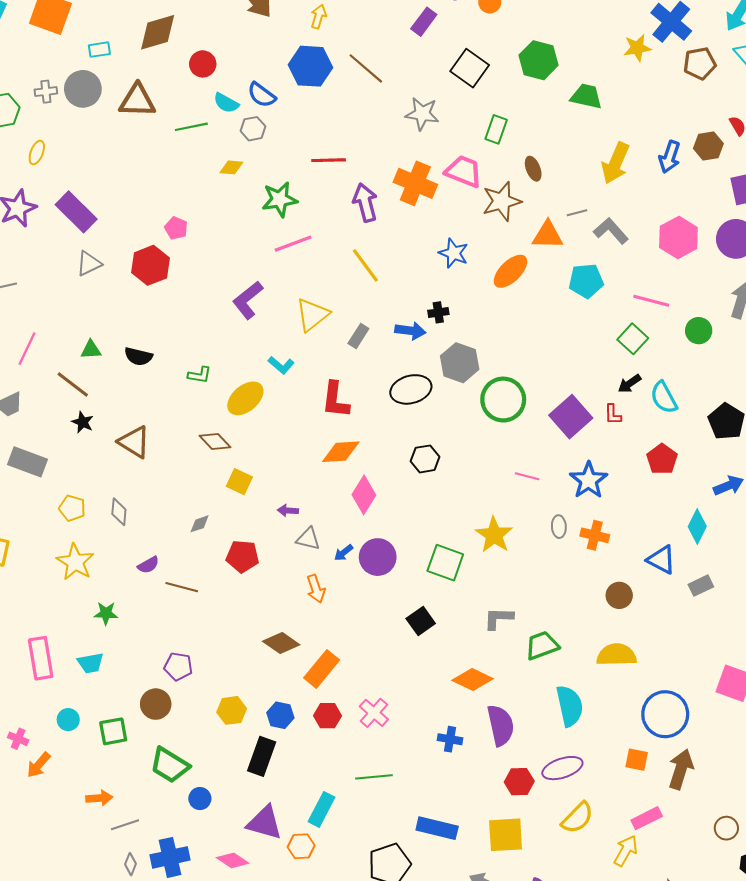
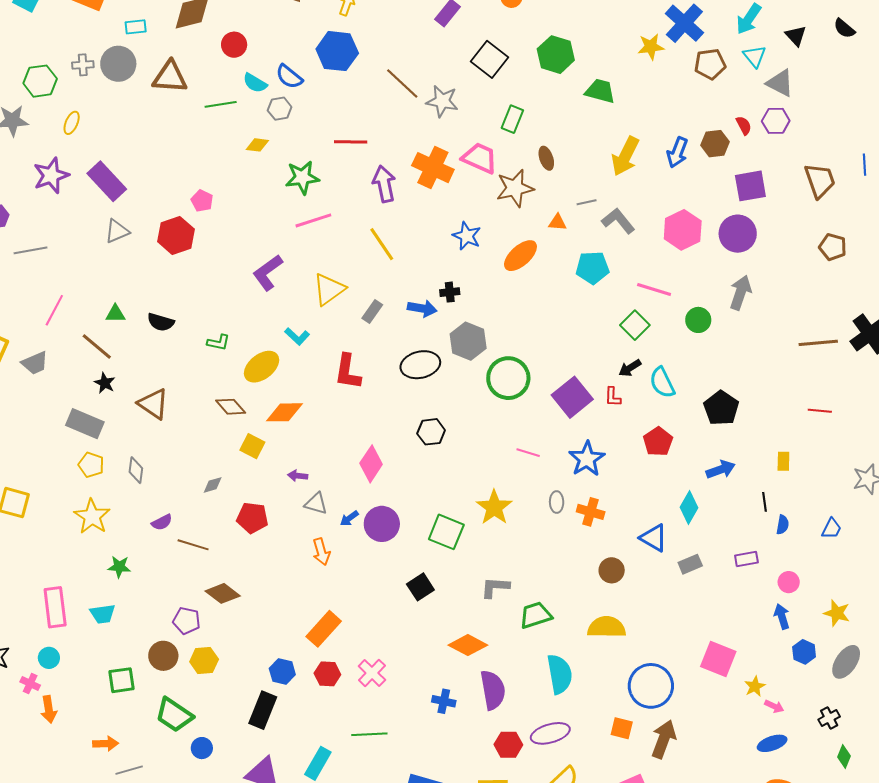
brown line: (366, 68) -> (402, 83), moved
orange triangle: (548, 235) -> (557, 222), size x0.6
orange diamond: (341, 452) -> (284, 412), moved
gray rectangle: (27, 462) -> (85, 424), moved
brown diamond: (281, 643) -> (223, 593), moved
yellow hexagon: (232, 710) -> (204, 660), moved
cyan circle: (68, 720) -> (49, 658), moved
orange arrow: (39, 765) -> (49, 709), turned -52

